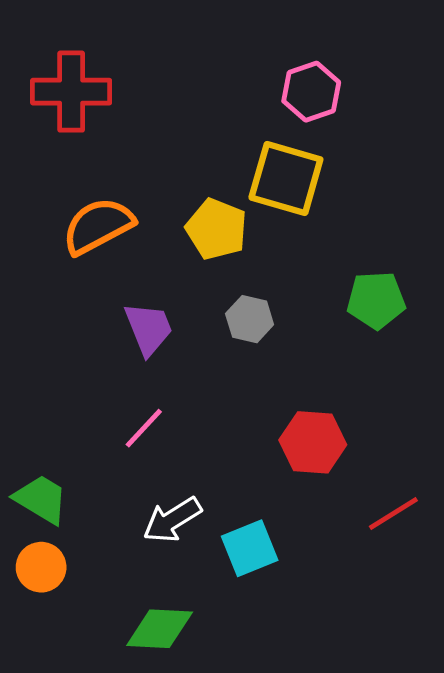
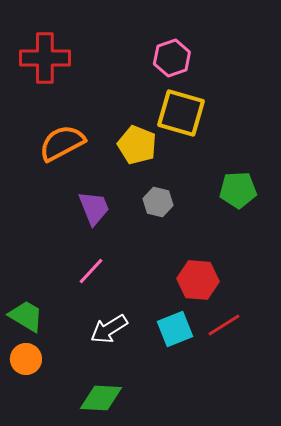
pink hexagon: (311, 92) -> (172, 58), moved
red line: (393, 513) -> (224, 325), moved
cyan square: (250, 548) -> (175, 329), moved

